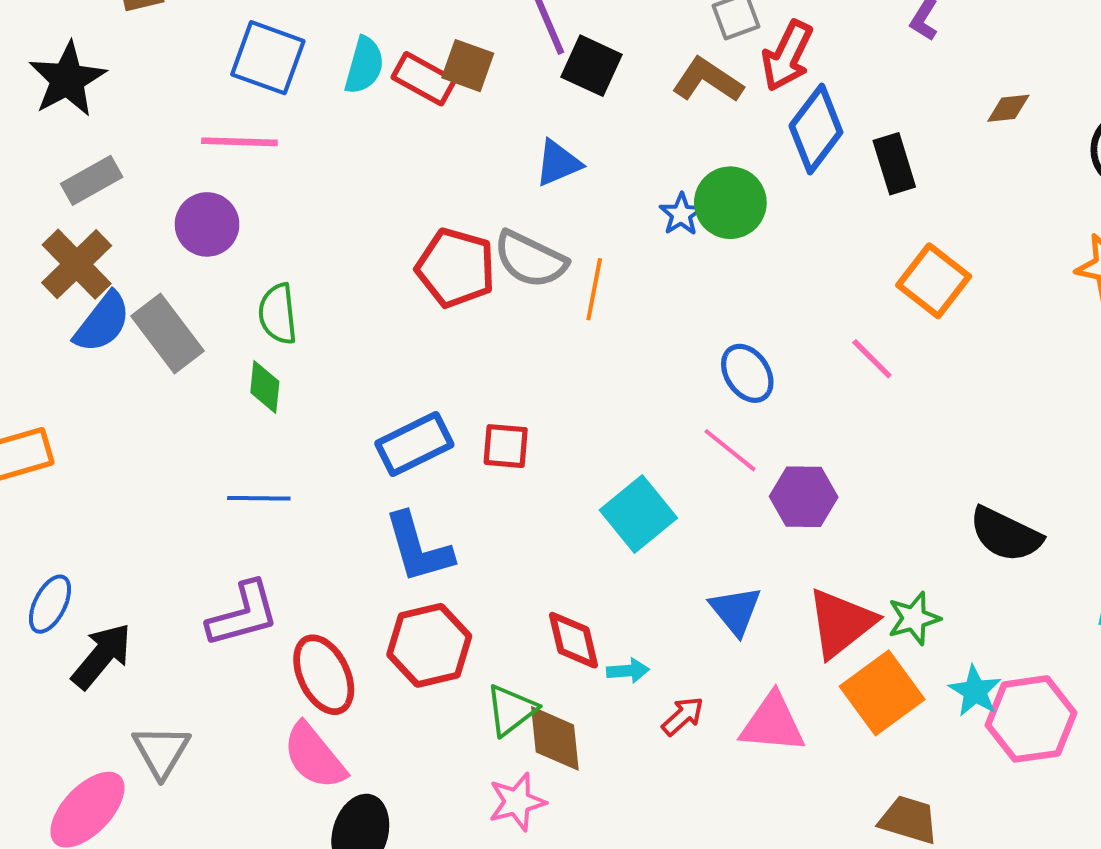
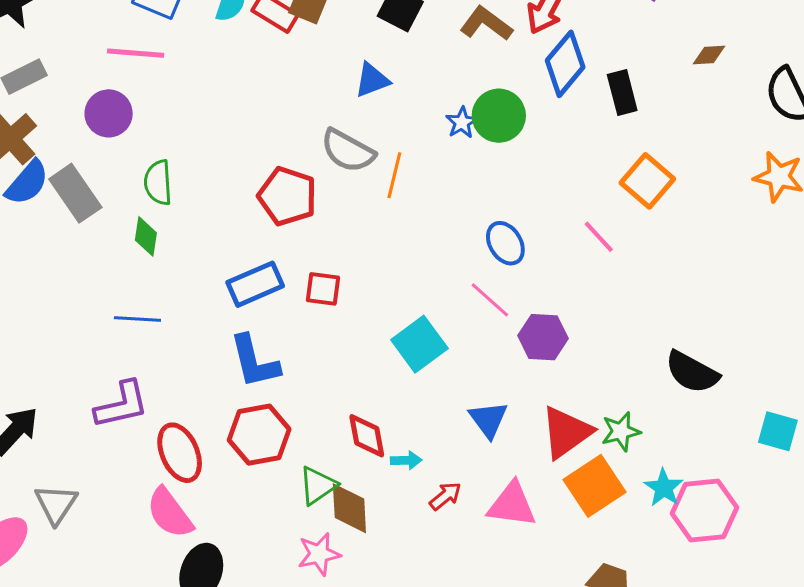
red pentagon: (456, 268) -> (287, 196), moved

